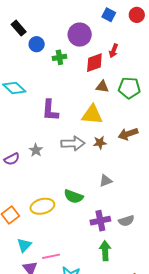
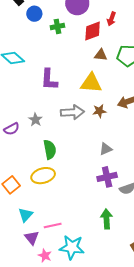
green semicircle: (74, 196) -> (50, 150), moved, turned -120
purple cross: (100, 221) -> (107, 177), moved

